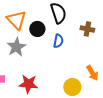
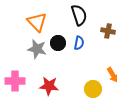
black circle: (37, 29) -> (58, 43), moved
gray star: (16, 47) -> (37, 49), turned -30

